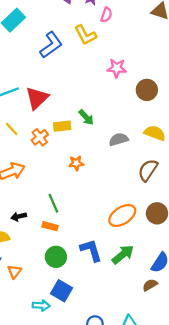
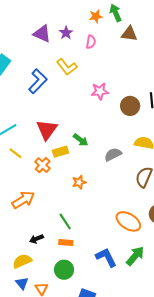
pink semicircle: (106, 15) -> (91, 42), moved
red triangle: (37, 98) -> (47, 130), moved
yellow line: (12, 129) -> (16, 153), moved
orange ellipse: (122, 215) -> (128, 221), turned 75
green circle: (56, 257) -> (64, 270), moved

